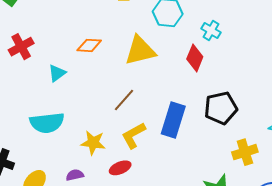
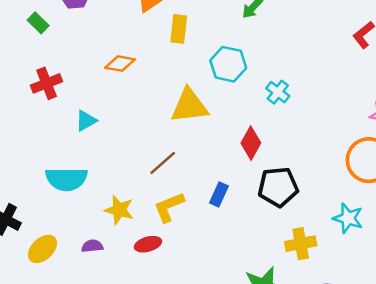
orange diamond: (89, 45) -> (120, 64), moved
red diamond: (195, 58) -> (251, 143), moved
blue rectangle: (173, 120) -> (219, 194), size x0.6

